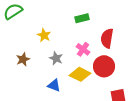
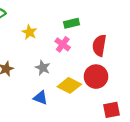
yellow star: (44, 35) -> (29, 32), moved
pink cross: (83, 49) -> (63, 44), moved

